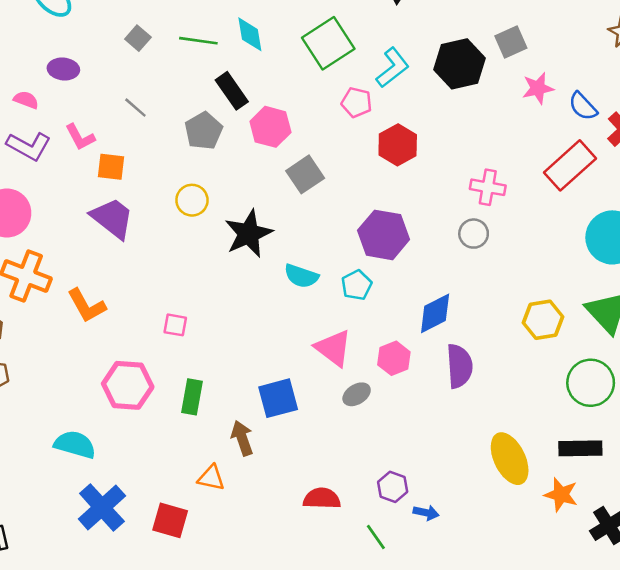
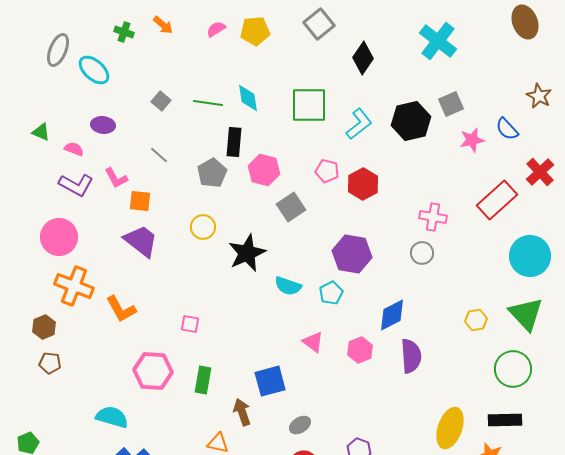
green square: (328, 43) -> (309, 105), turned 33
black rectangle: (232, 91) -> (234, 142), turned 40
pink pentagon: (357, 102) -> (327, 171), moved
blue semicircle: (583, 106) -> (507, 129), moved
yellow hexagon: (543, 320) -> (476, 320), size x0.7
pink triangle: (333, 348) -> (313, 342), size x0.7
gray ellipse: (357, 394) -> (300, 425), moved
yellow ellipse: (510, 459) -> (450, 428), turned 45

